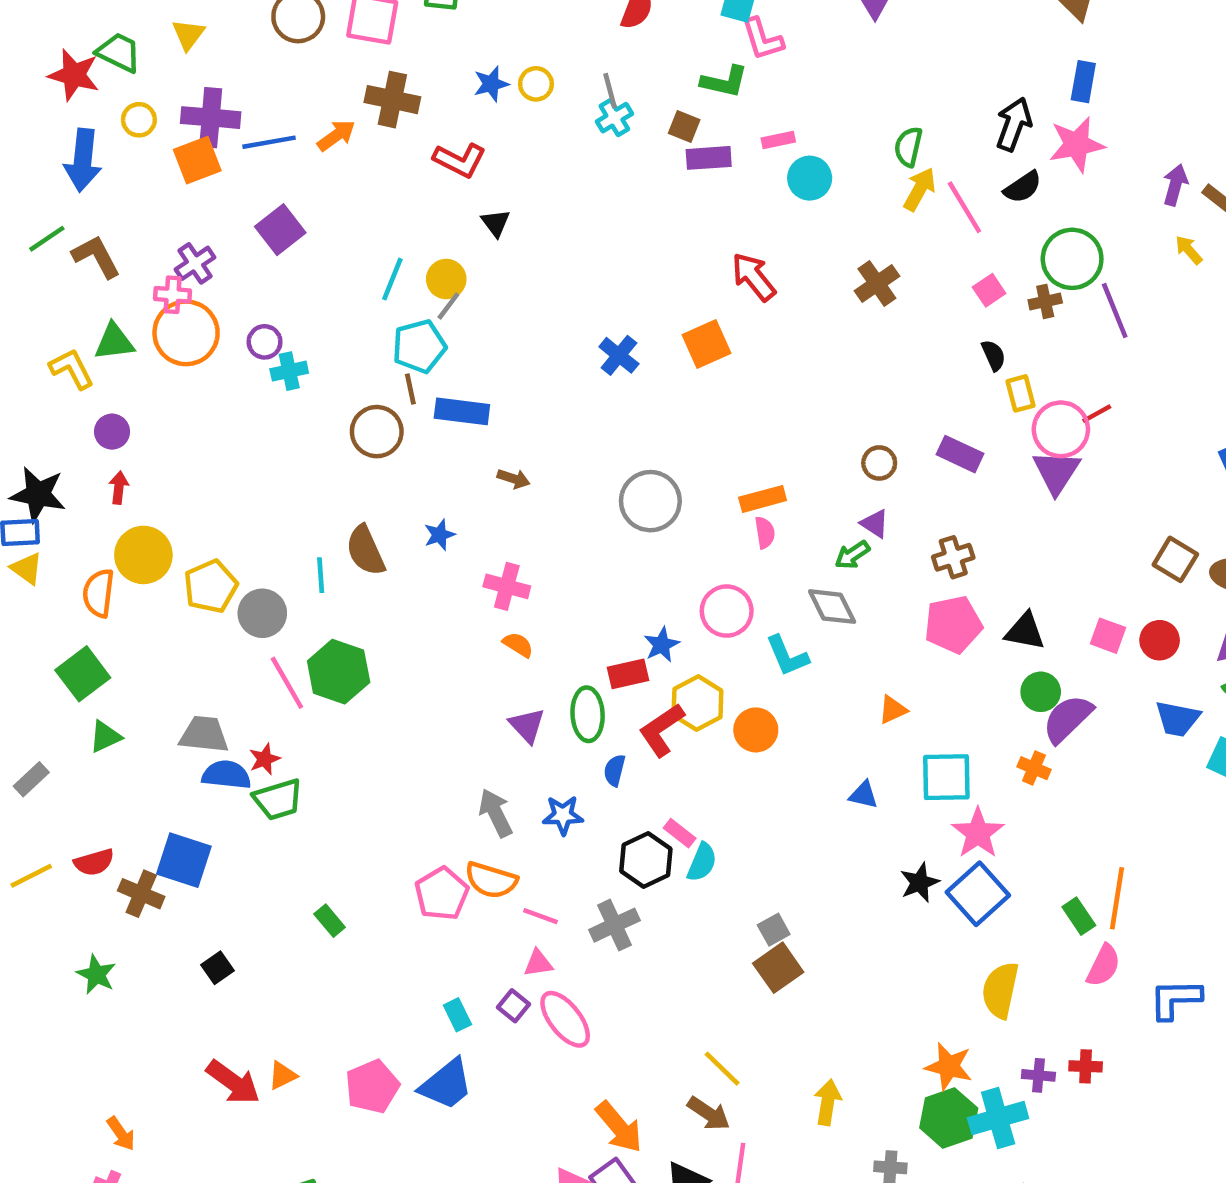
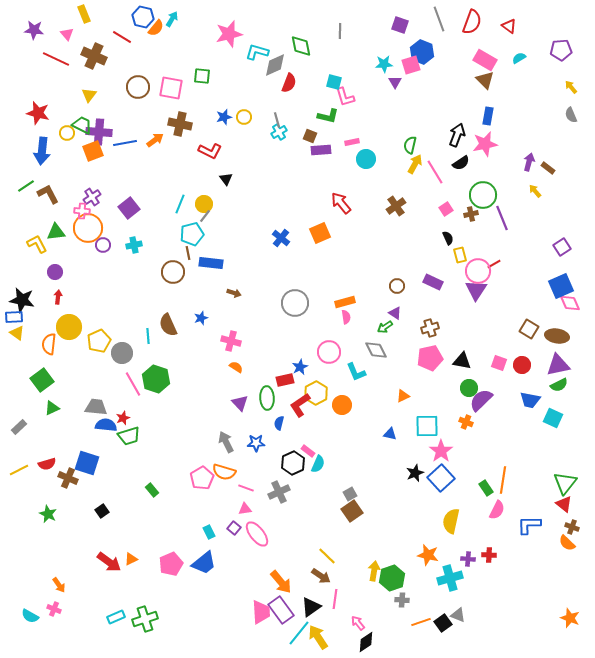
green trapezoid: (119, 52) -> (82, 125), moved
purple square: (280, 230) -> (129, 208), moved
purple circle: (265, 342) -> (103, 245), moved
green hexagon: (949, 1118) -> (392, 578), moved

